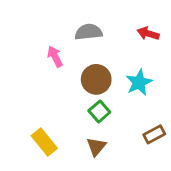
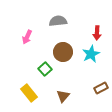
red arrow: (148, 34) -> (97, 33), moved, turned -104
pink arrow: (55, 56) -> (27, 37), moved, turned -128
green square: (99, 111) -> (45, 69), moved

